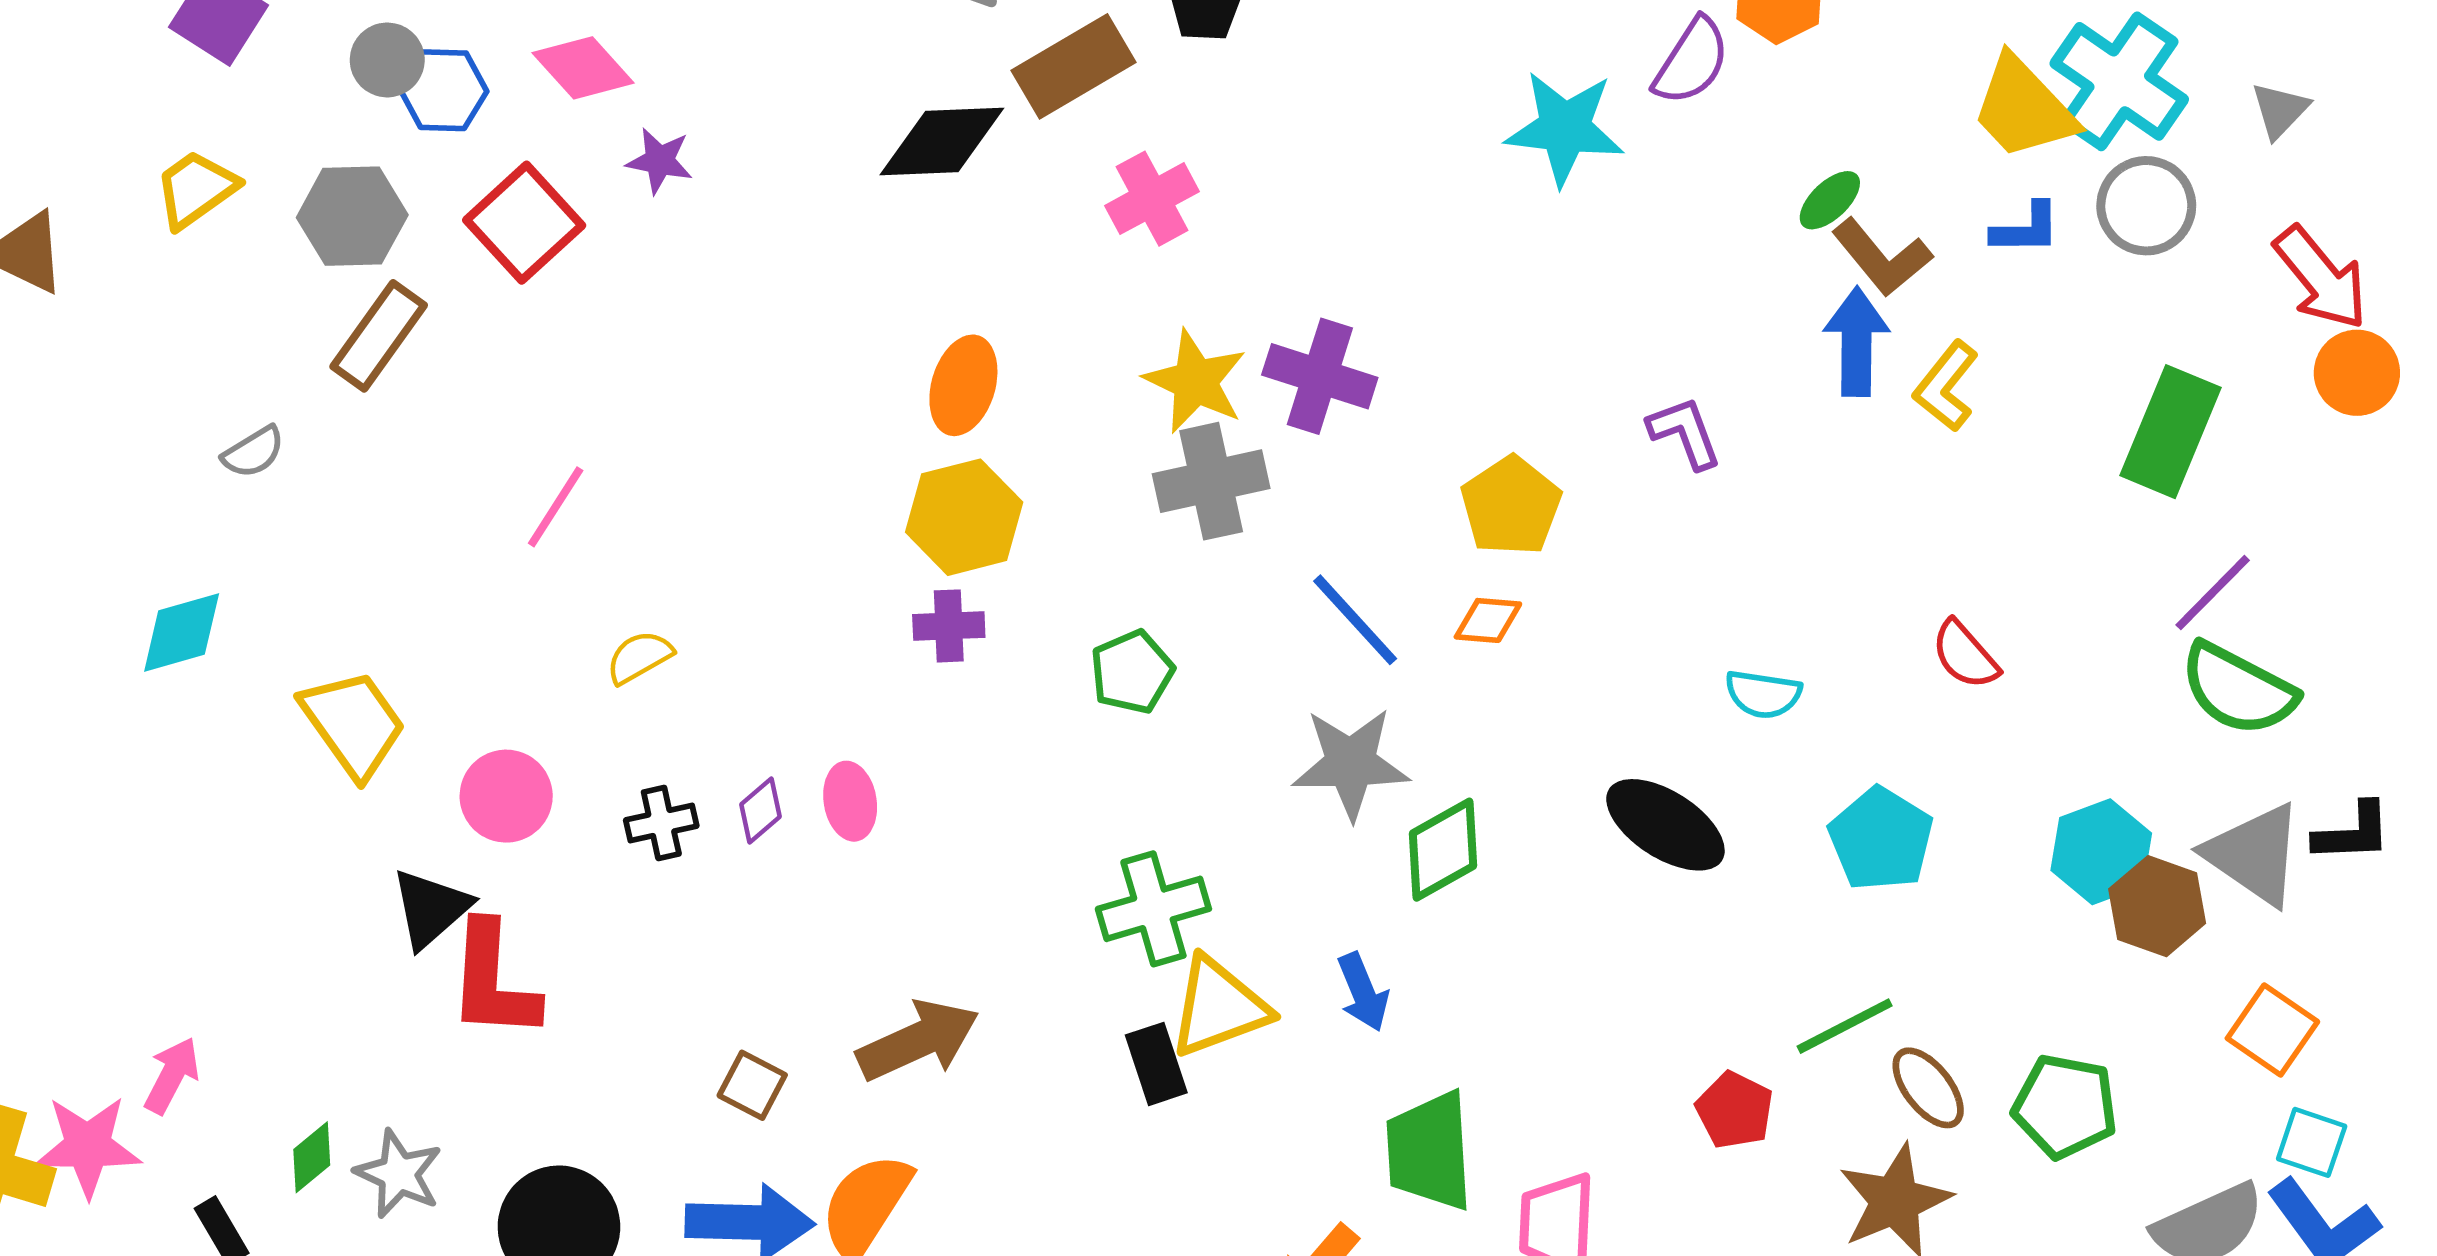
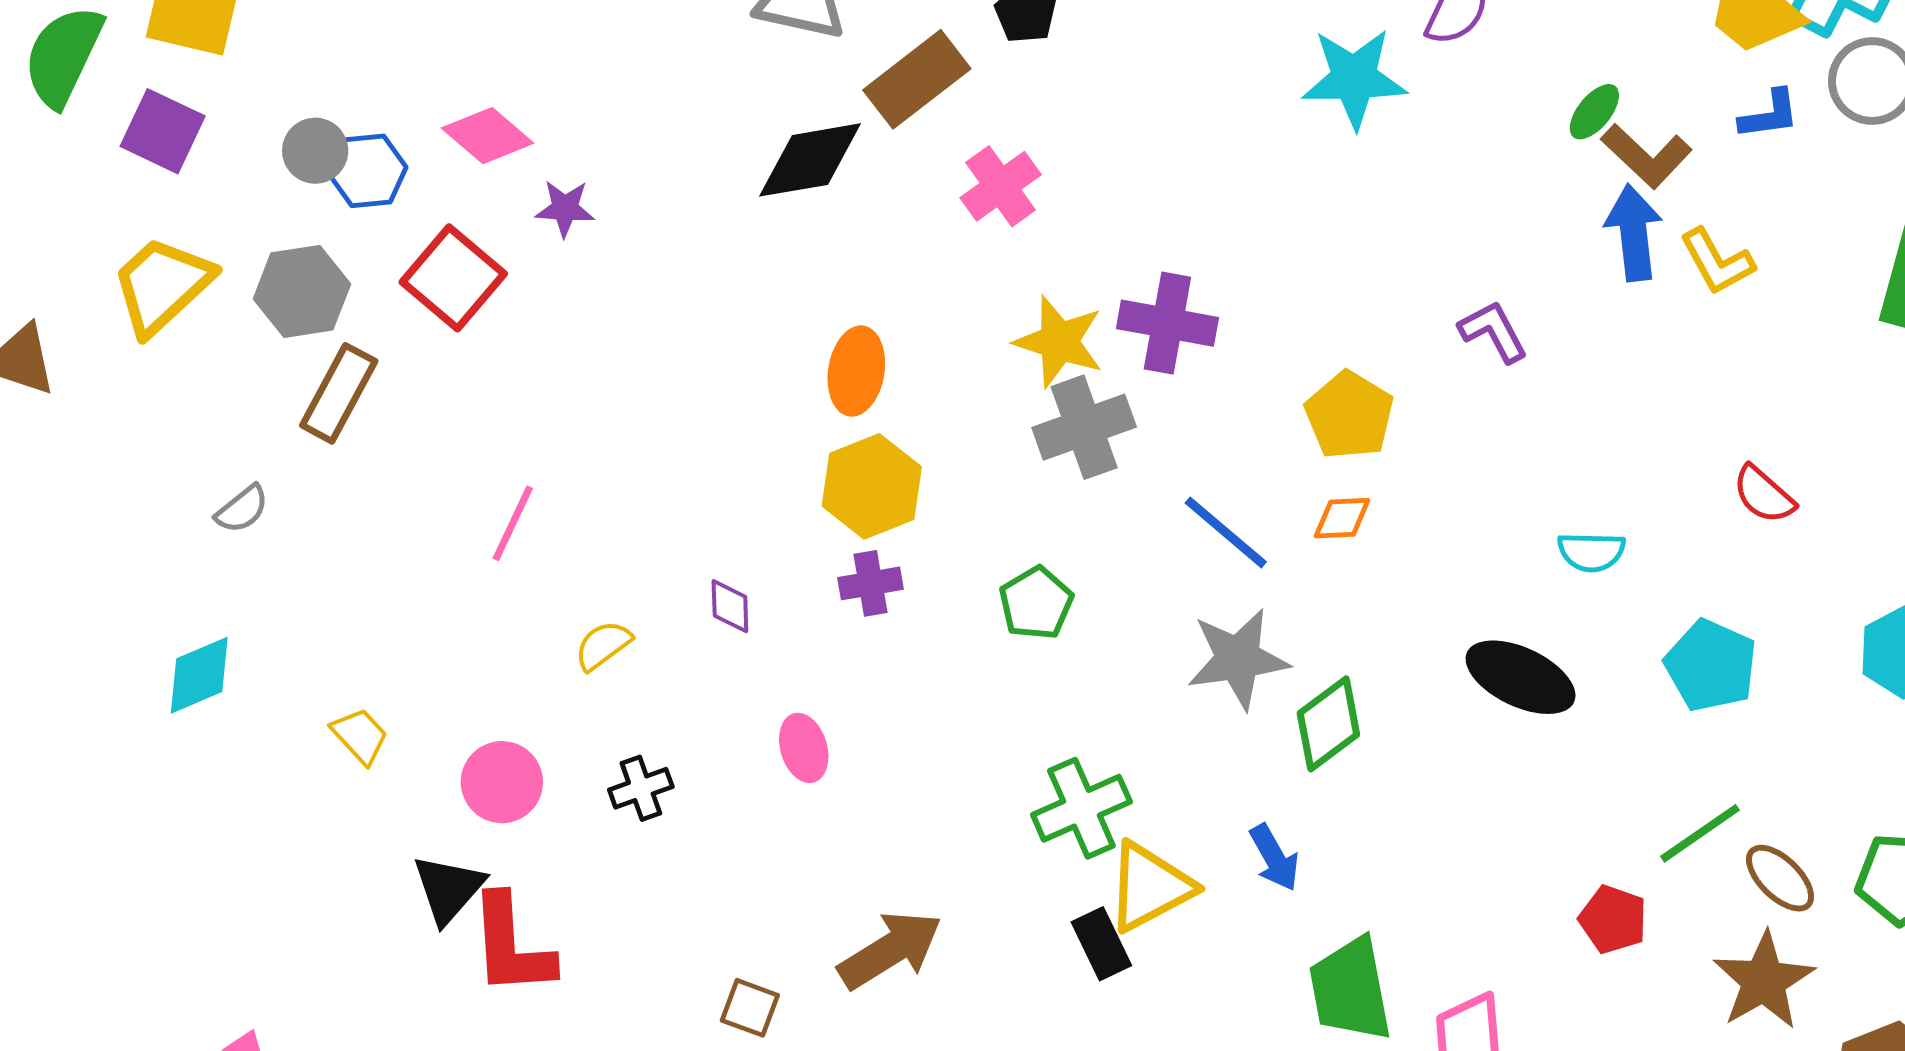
yellow trapezoid: (196, 189) -> (162, 285), size x1.4
yellow L-shape: (1946, 386) -> (1717, 262), turned -60
yellow trapezoid: (353, 724) -> (360, 736), size x0.6
purple diamond: (761, 811) -> (730, 606), moved, turned -44

